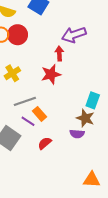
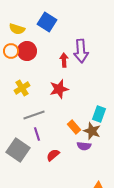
purple arrow: (74, 35) -> (81, 51), turned -75
red arrow: (59, 53) -> (64, 60), moved
orange rectangle: (39, 114) -> (74, 127), moved
purple line: (28, 121) -> (37, 134), turned 40

